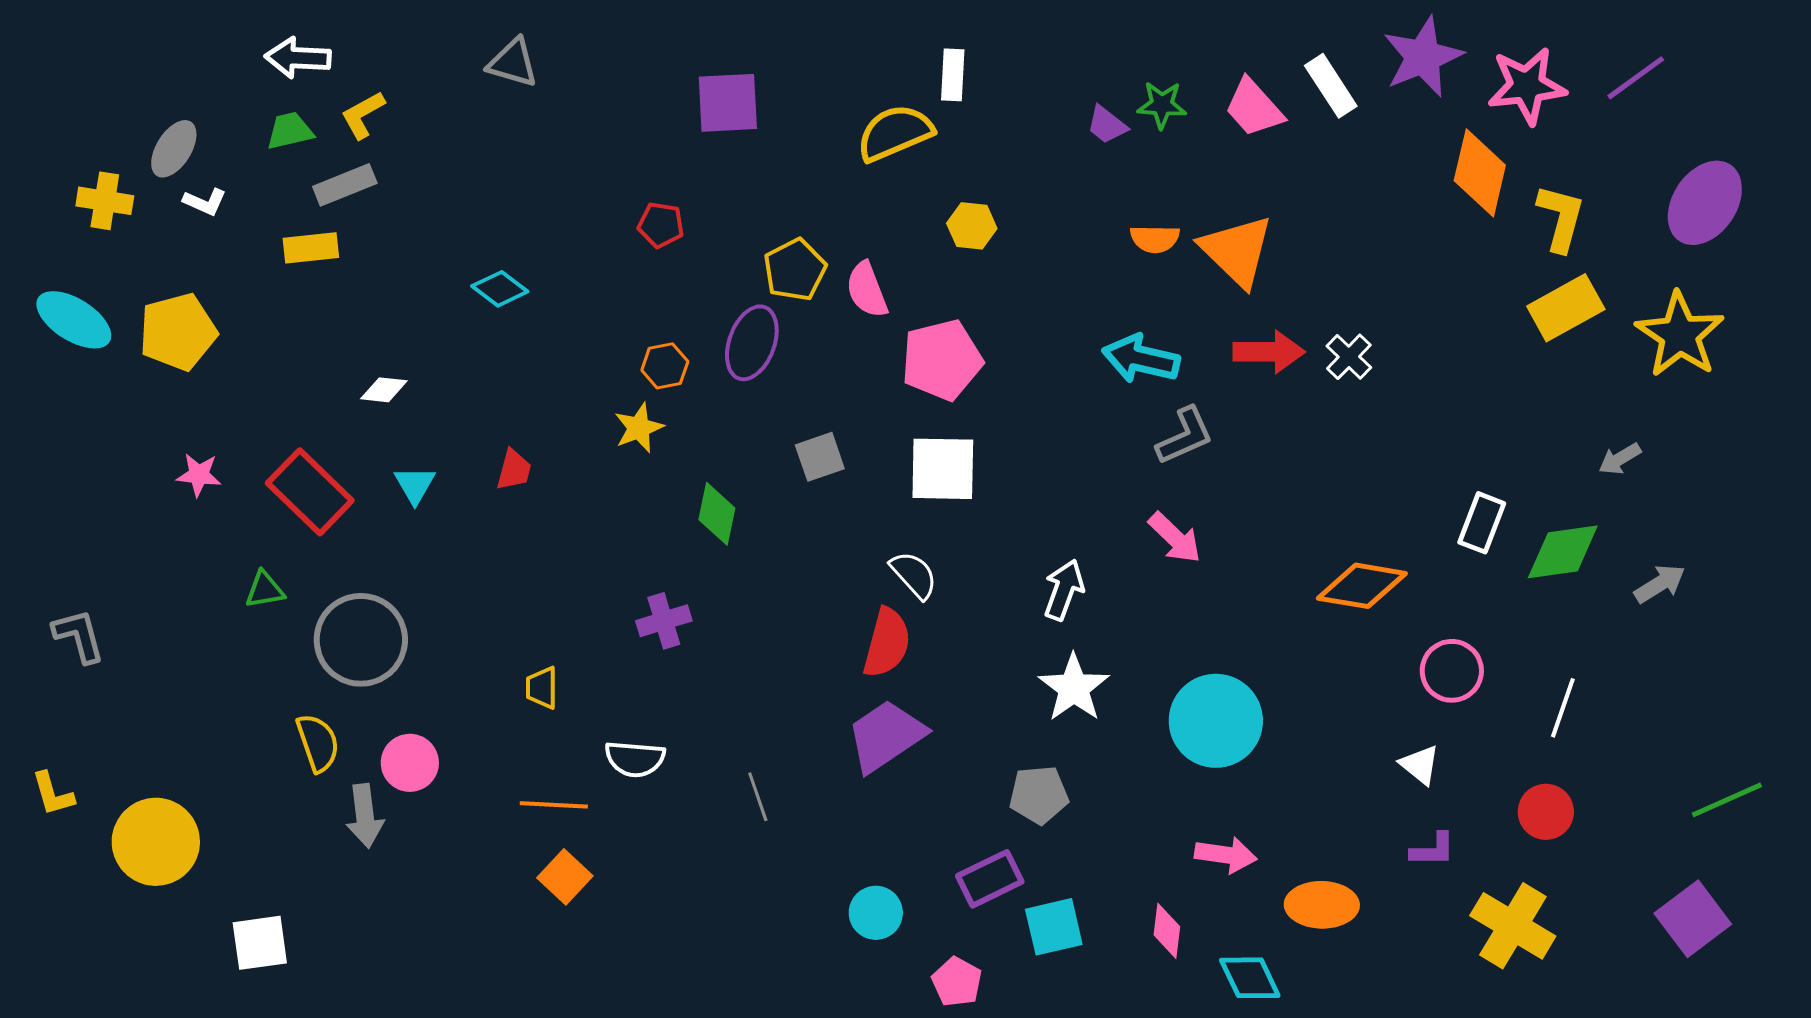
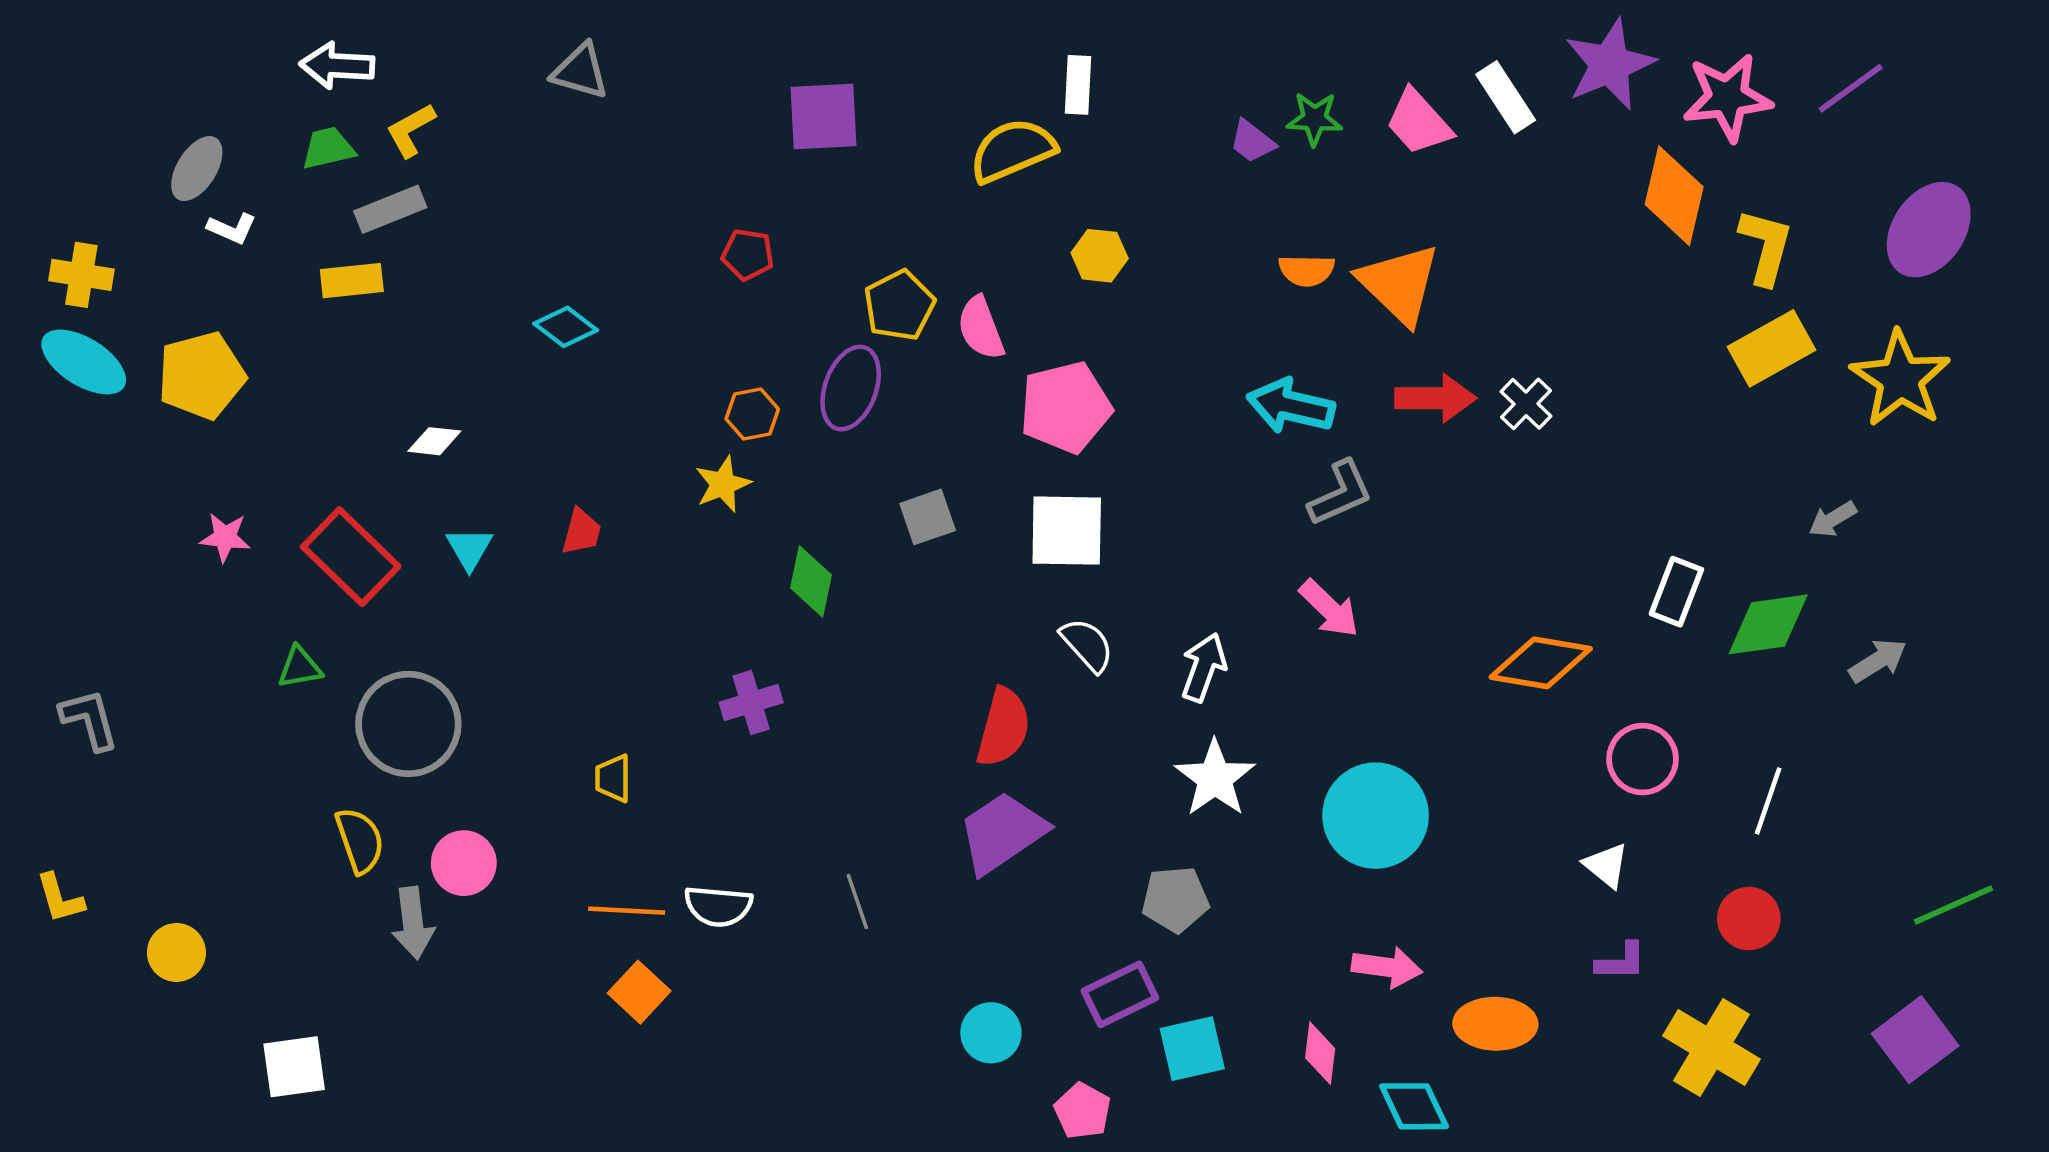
yellow cross: (105, 201) -> (81, 275), moved
white semicircle: (914, 575) -> (1087, 645), moved
white semicircle: (635, 759) -> (718, 906), moved
yellow circle: (156, 842) -> (176, 952), size x0.6

